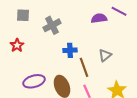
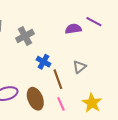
blue cross: (70, 50) -> (44, 62), turned 32

